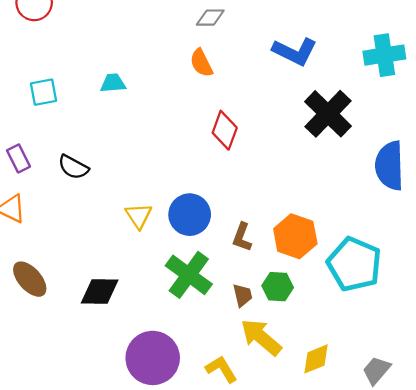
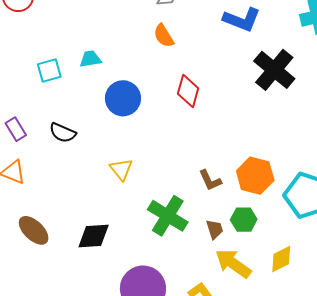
cyan square: (44, 92) -> (49, 71), moved
blue circle: (190, 215) -> (123, 98), moved
brown L-shape: (242, 237) -> (210, 180), turned -40
yellow diamond: (316, 359) -> (281, 259), moved

